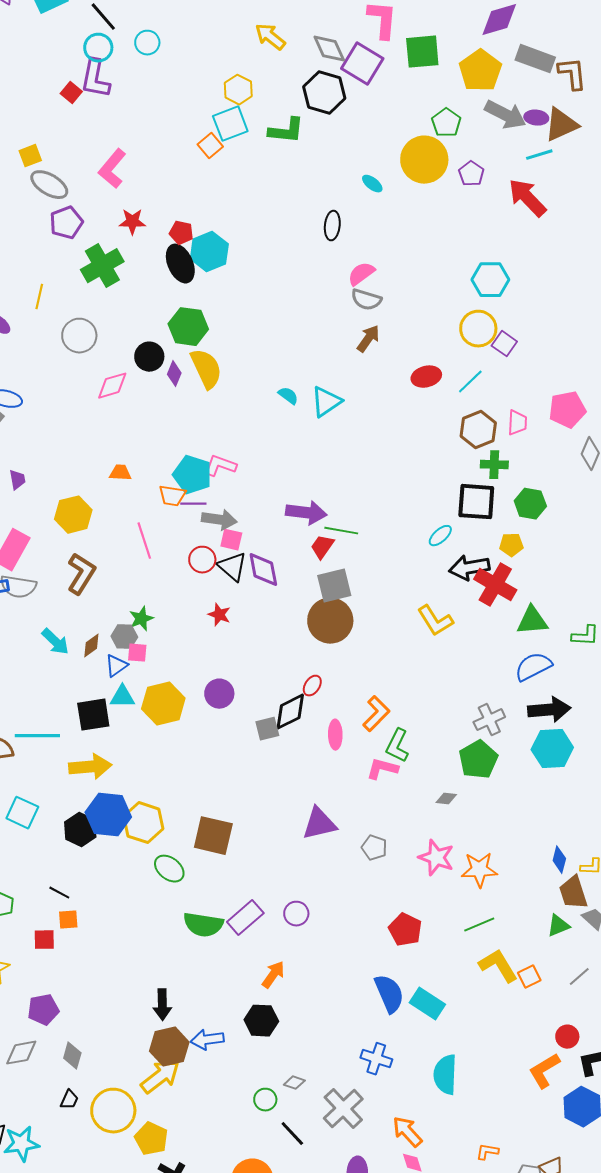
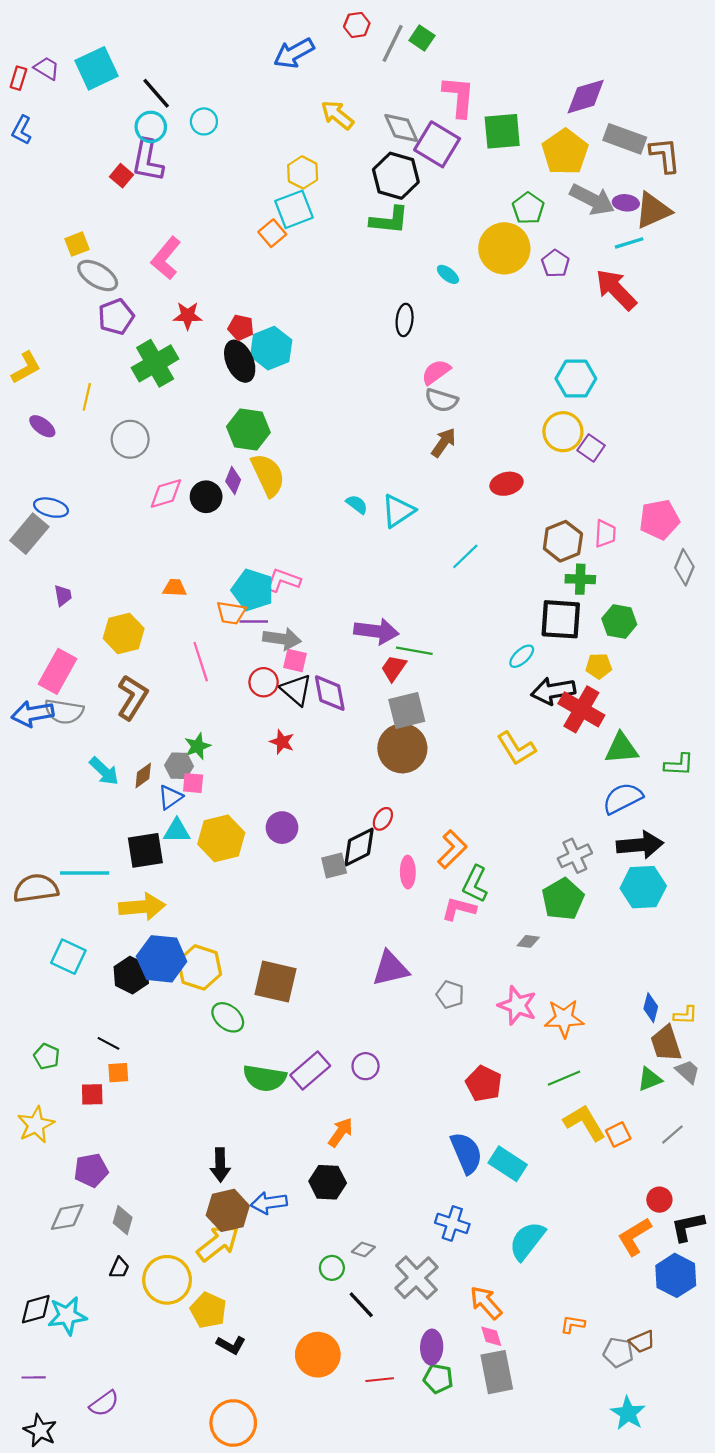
green L-shape: (286, 131) -> (389, 220), moved
black circle: (149, 357) -> (206, 497), moved
cyan line: (470, 382) -> (465, 556), moved
cyan semicircle: (445, 1075) -> (527, 1241), turned 36

